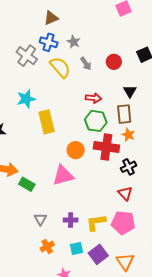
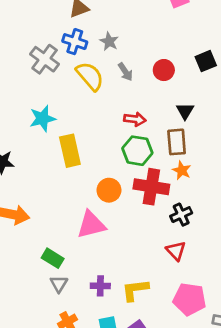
green rectangle: (27, 184) -> (53, 258), moved
pink pentagon: (123, 223) -> (190, 299), moved

